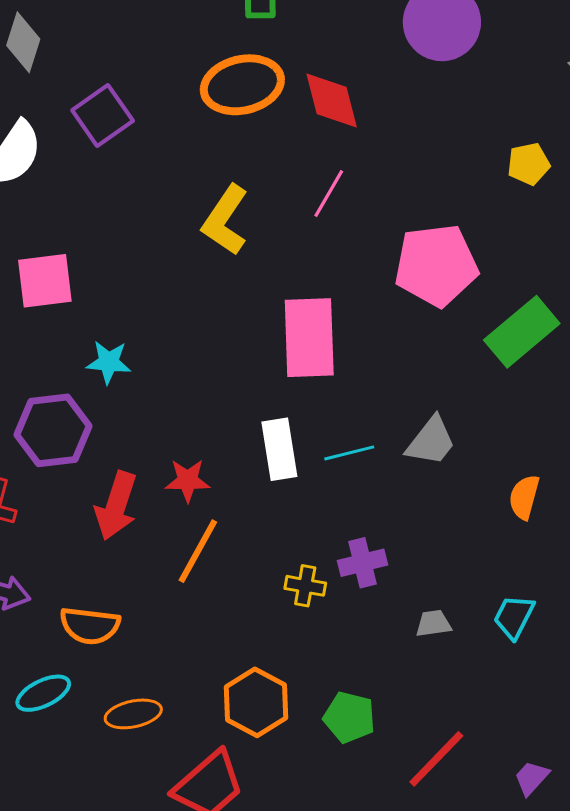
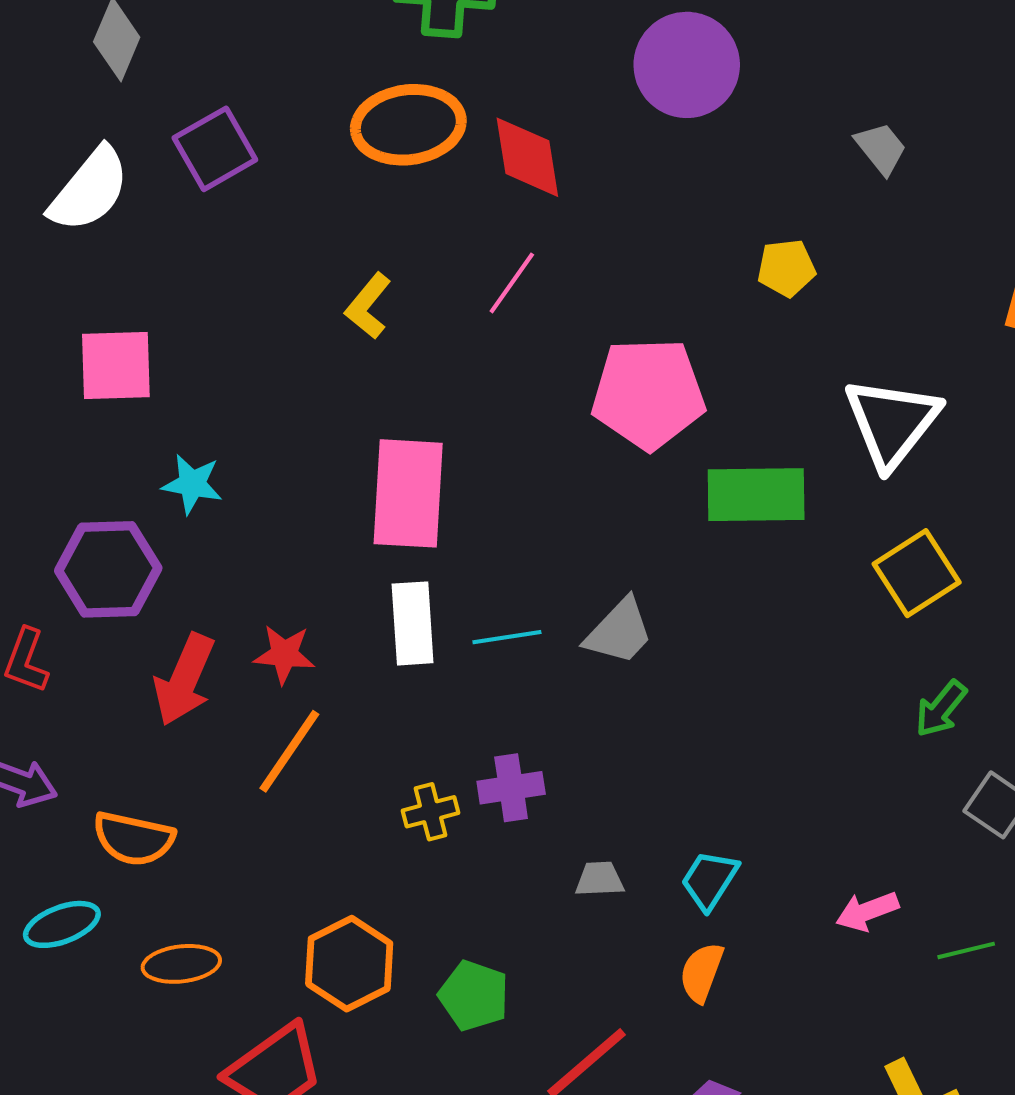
yellow L-shape: (225, 220) -> (368, 306), size x0.7
green rectangle: (522, 332) -> (756, 495), turned 34
pink rectangle: (309, 338) -> (408, 493), moved
orange semicircle: (524, 497) -> (702, 972), moved
yellow cross: (305, 586) -> (431, 812), turned -30

